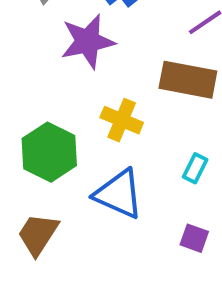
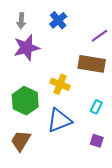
purple star: (88, 41) -> (27, 48), moved
blue triangle: (119, 194) -> (59, 120), turned -44

